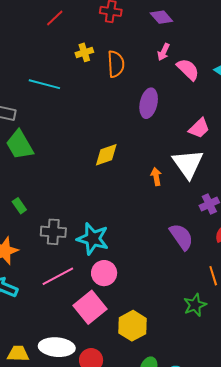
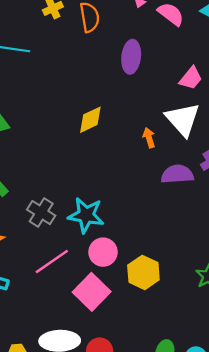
gray cross: (53, 232) -> (41, 213), turned 35
purple semicircle: (181, 237) -> (177, 174), moved, turned -52
yellow hexagon: (132, 326) -> (143, 272), moved

